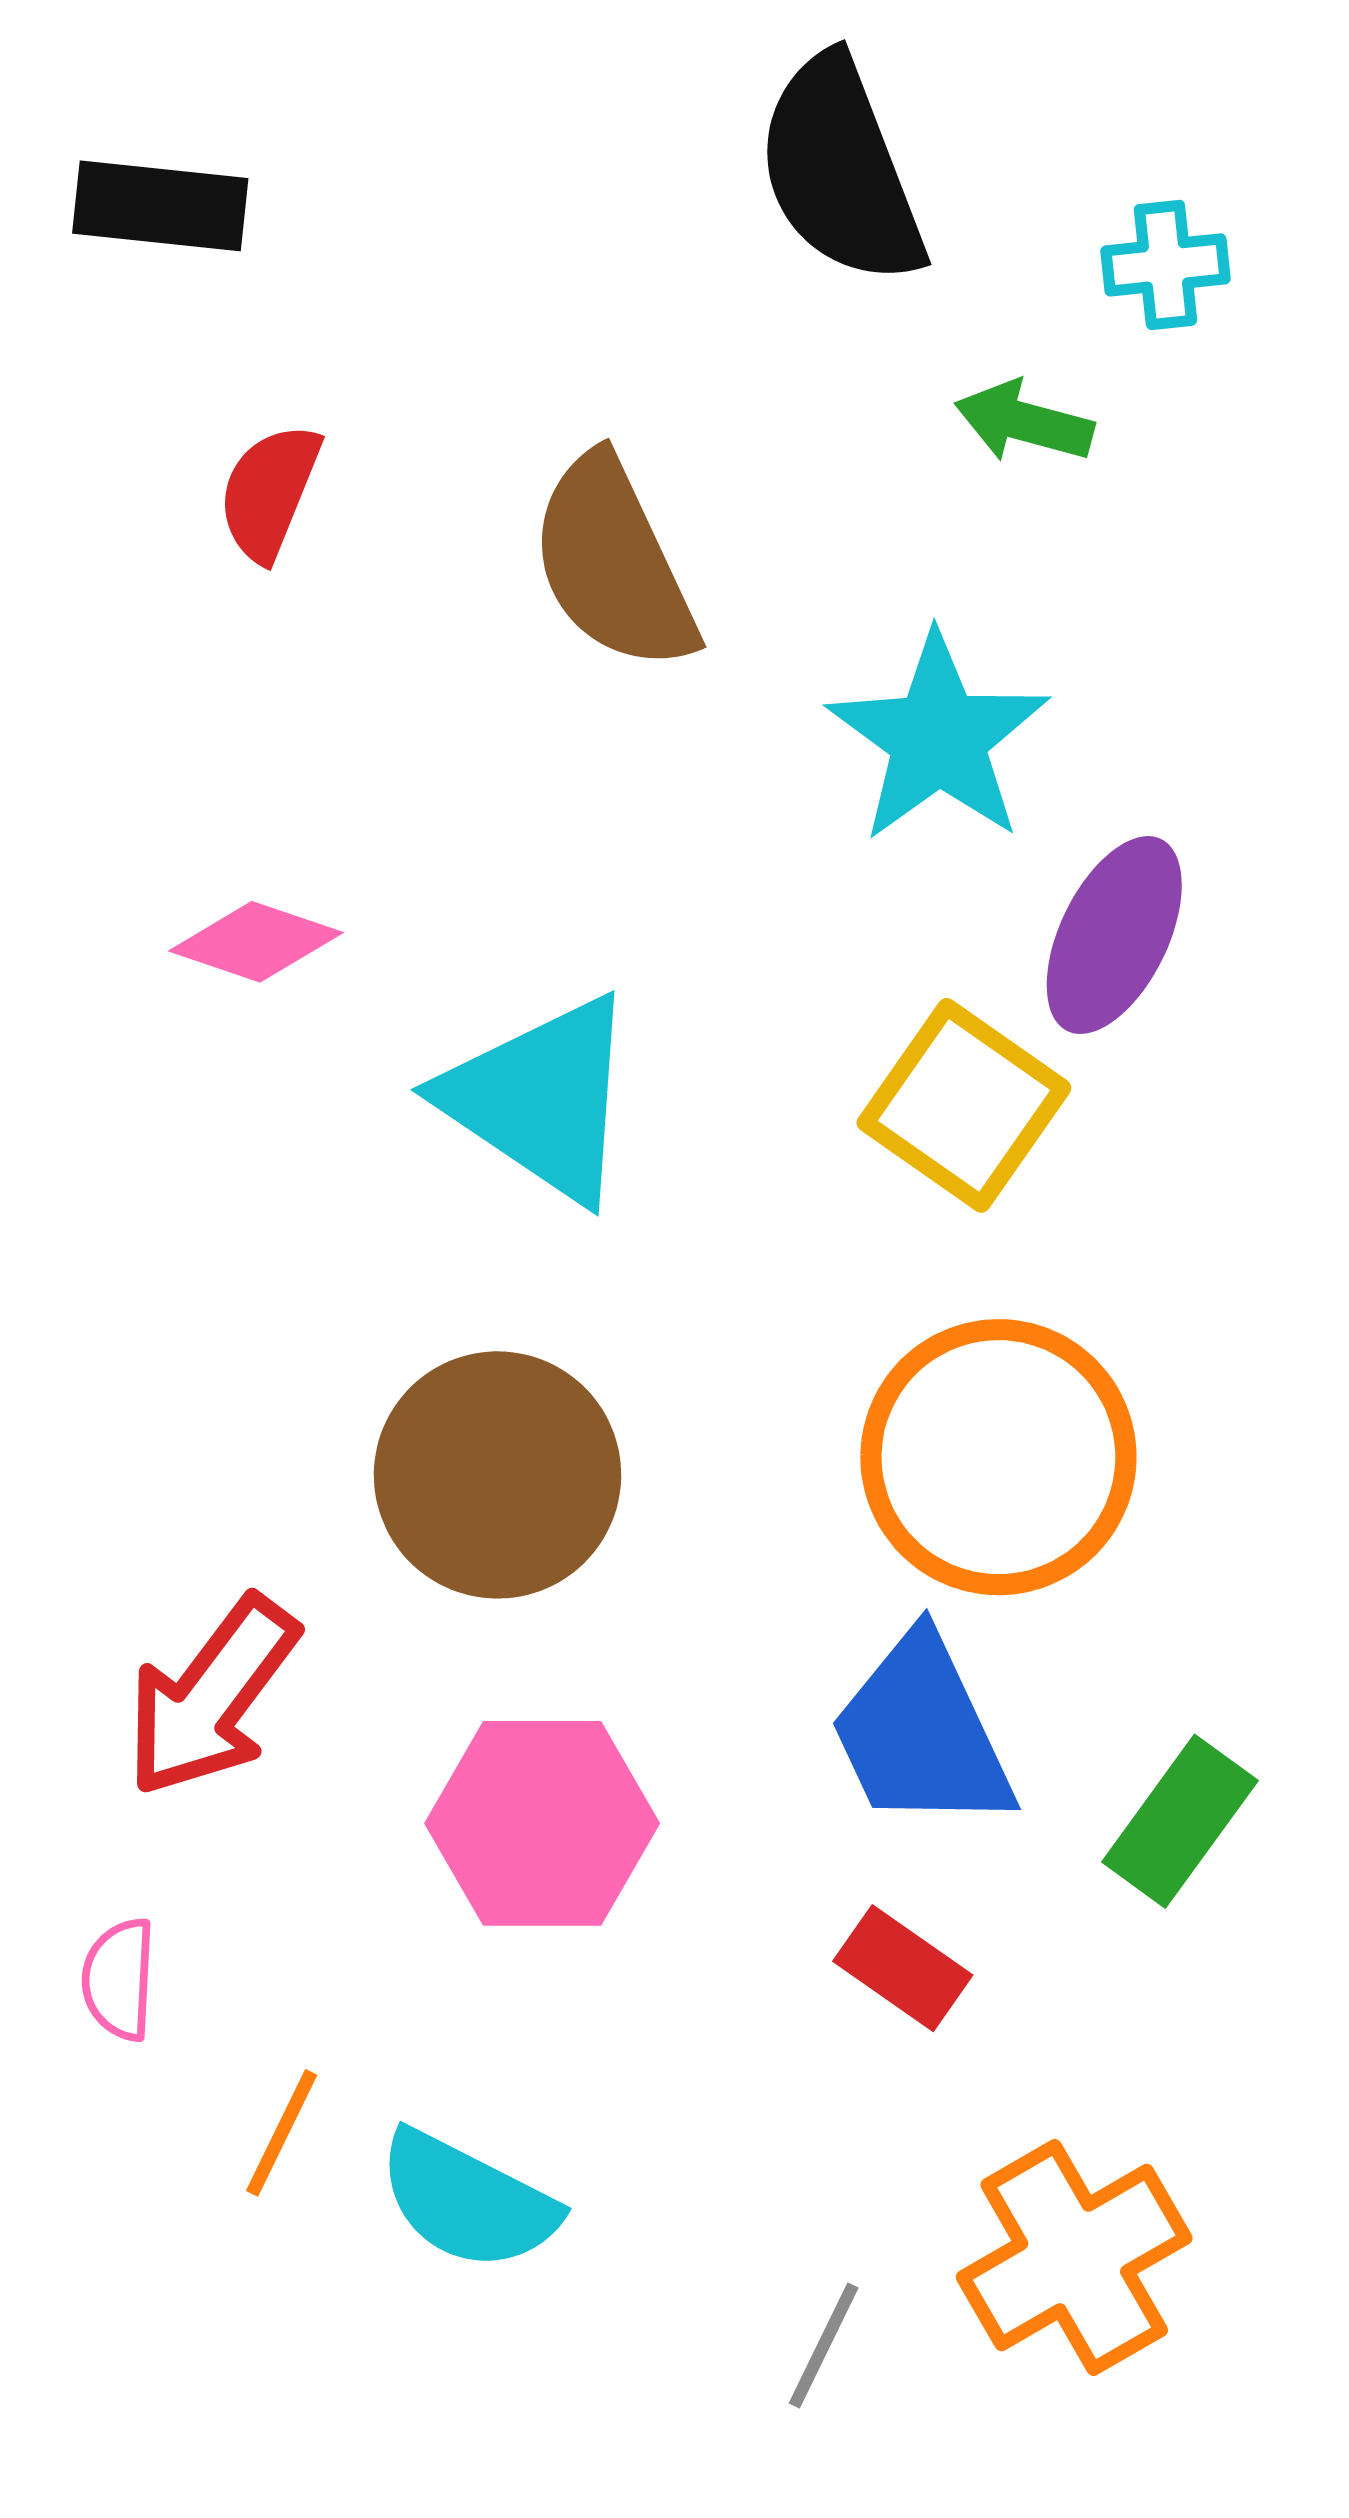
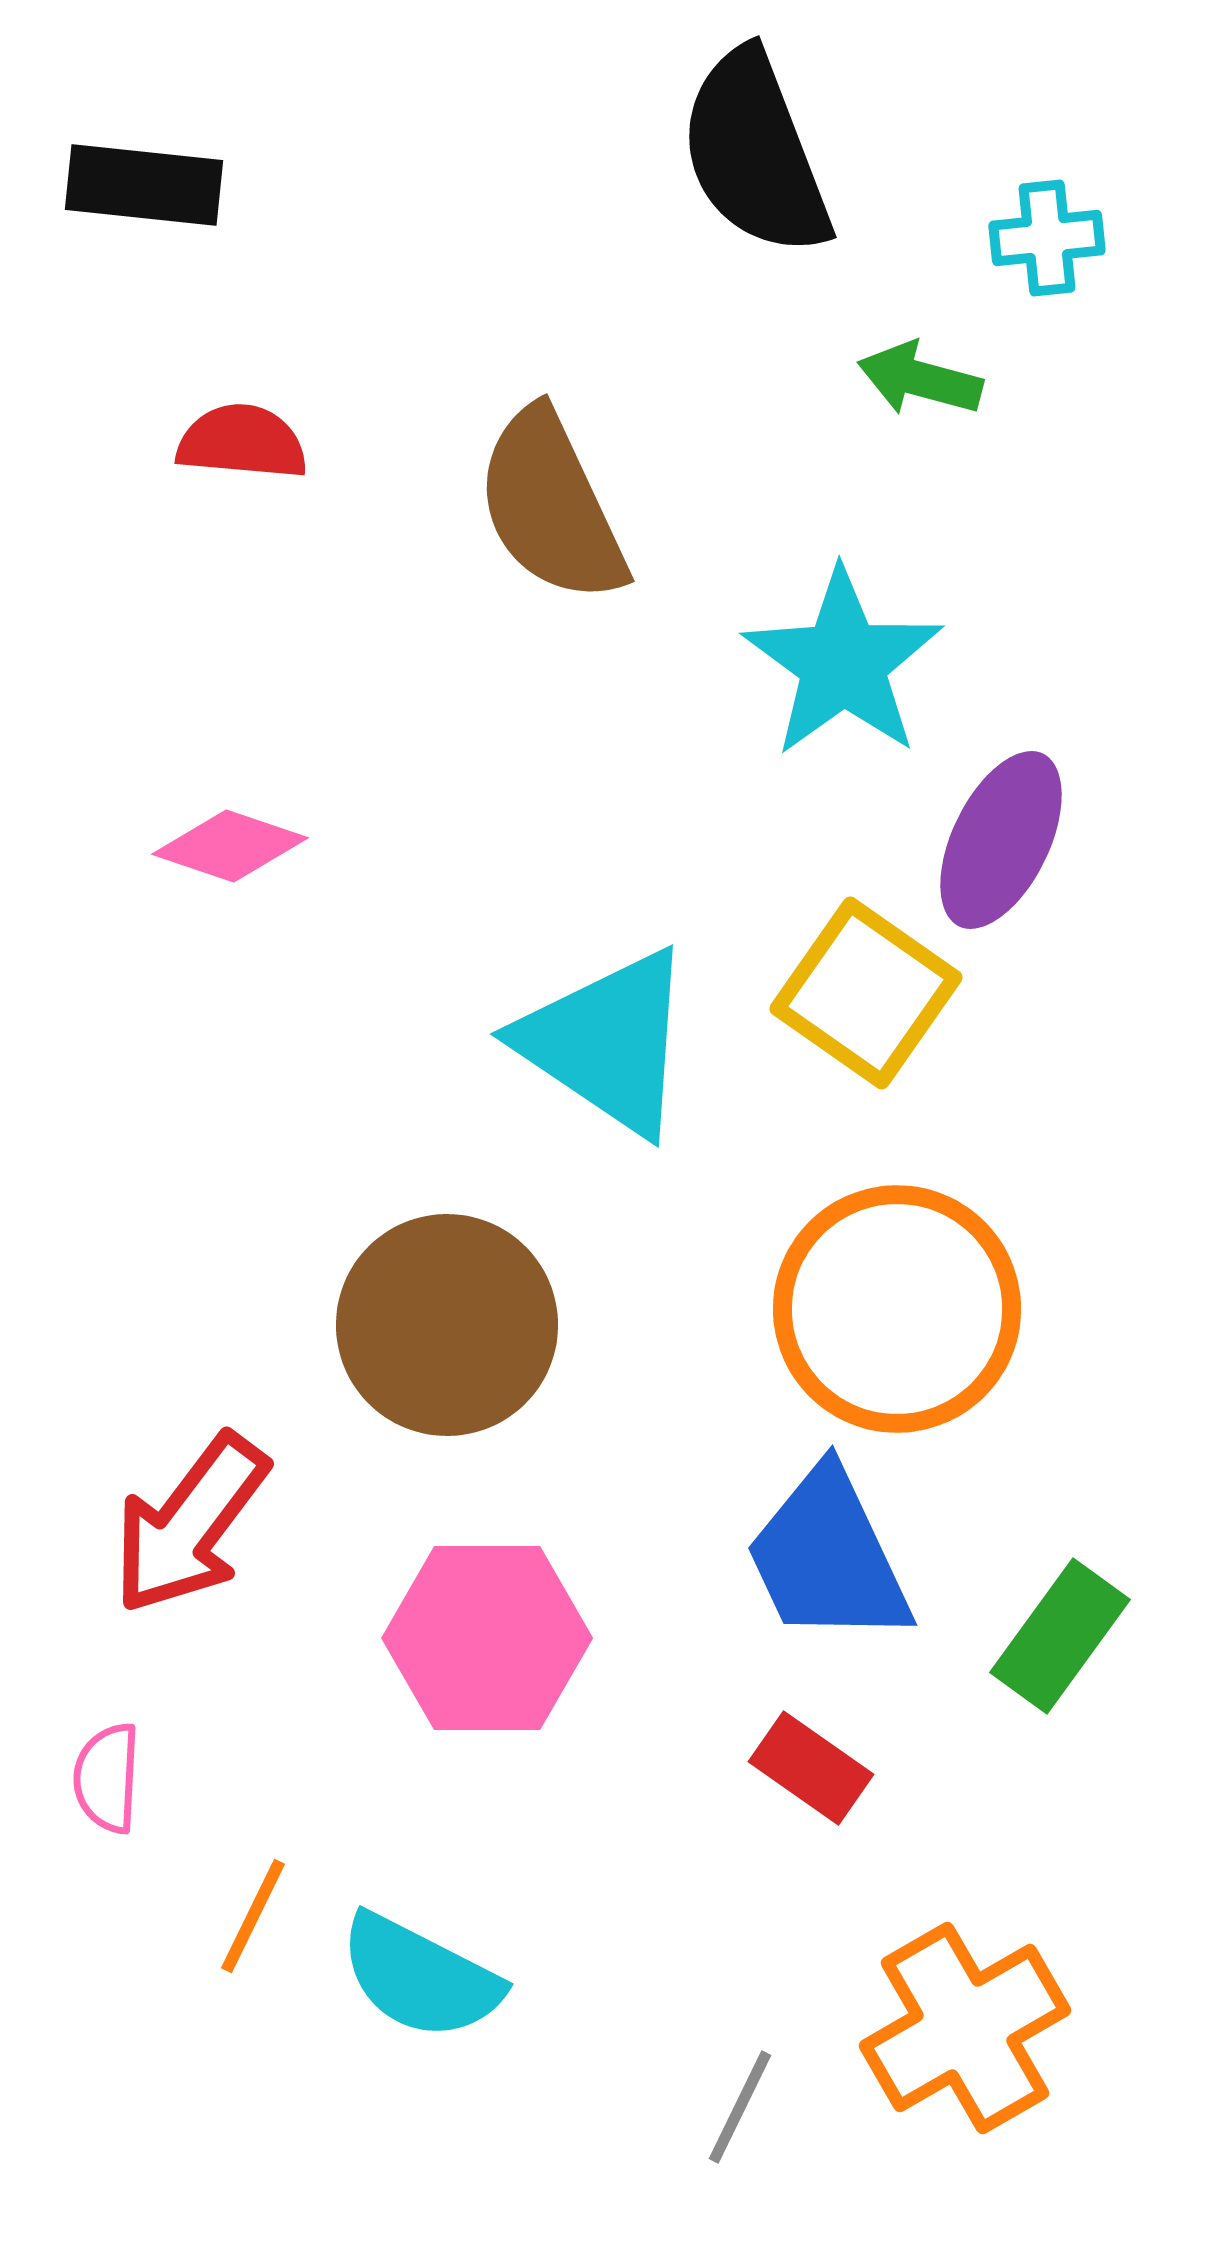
red semicircle: (269, 492) -> (242, 442), turned 73
cyan triangle: (541, 1099) -> (607, 1042), moved

